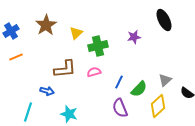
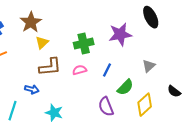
yellow triangle: (76, 33) -> (42, 43), moved
purple star: (134, 37) -> (120, 34), size x1.6
gray triangle: (165, 80) -> (149, 66), moved
blue line: (119, 82) -> (107, 70), moved

